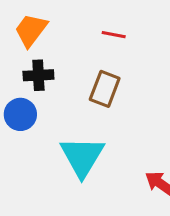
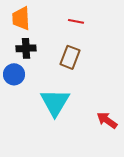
orange trapezoid: (31, 30) -> (21, 18), turned -40

